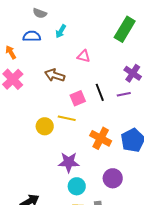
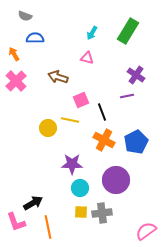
gray semicircle: (40, 13) -> (25, 16), moved
cyan arrow: (61, 31) -> (92, 33), moved
black line: (100, 92) -> (102, 112), moved
purple circle: (113, 178) -> (116, 180), size x1.4

